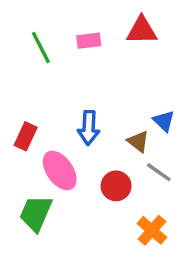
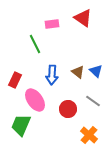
red triangle: (142, 30) -> (83, 18), turned 36
green line: (41, 48) -> (35, 44), moved
brown triangle: (138, 141) -> (78, 72), moved

